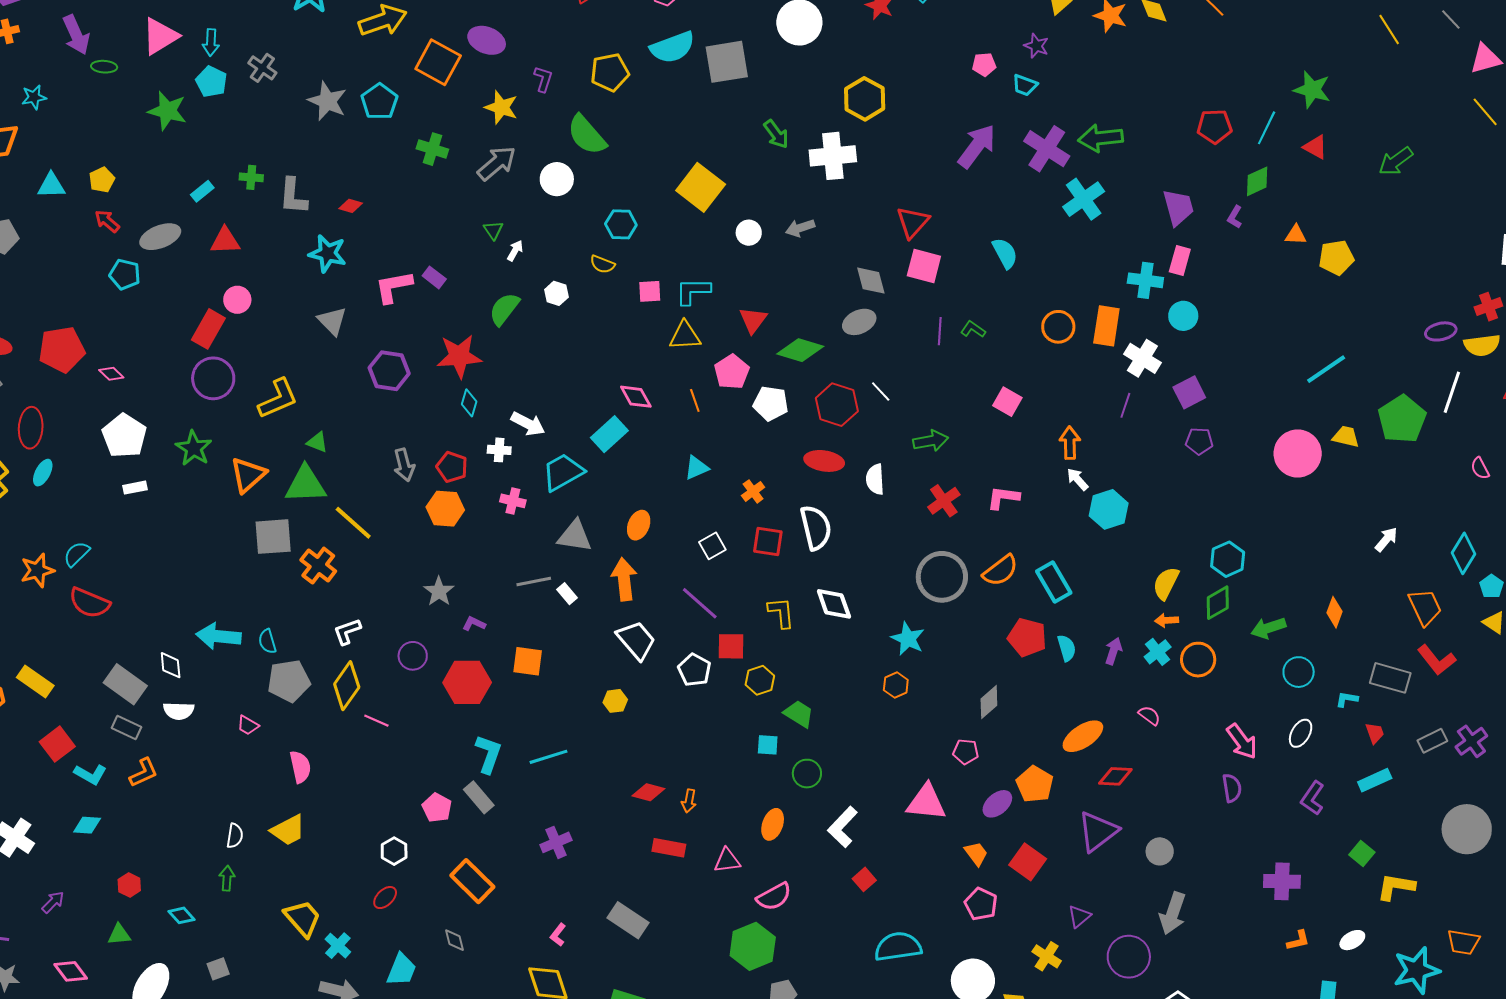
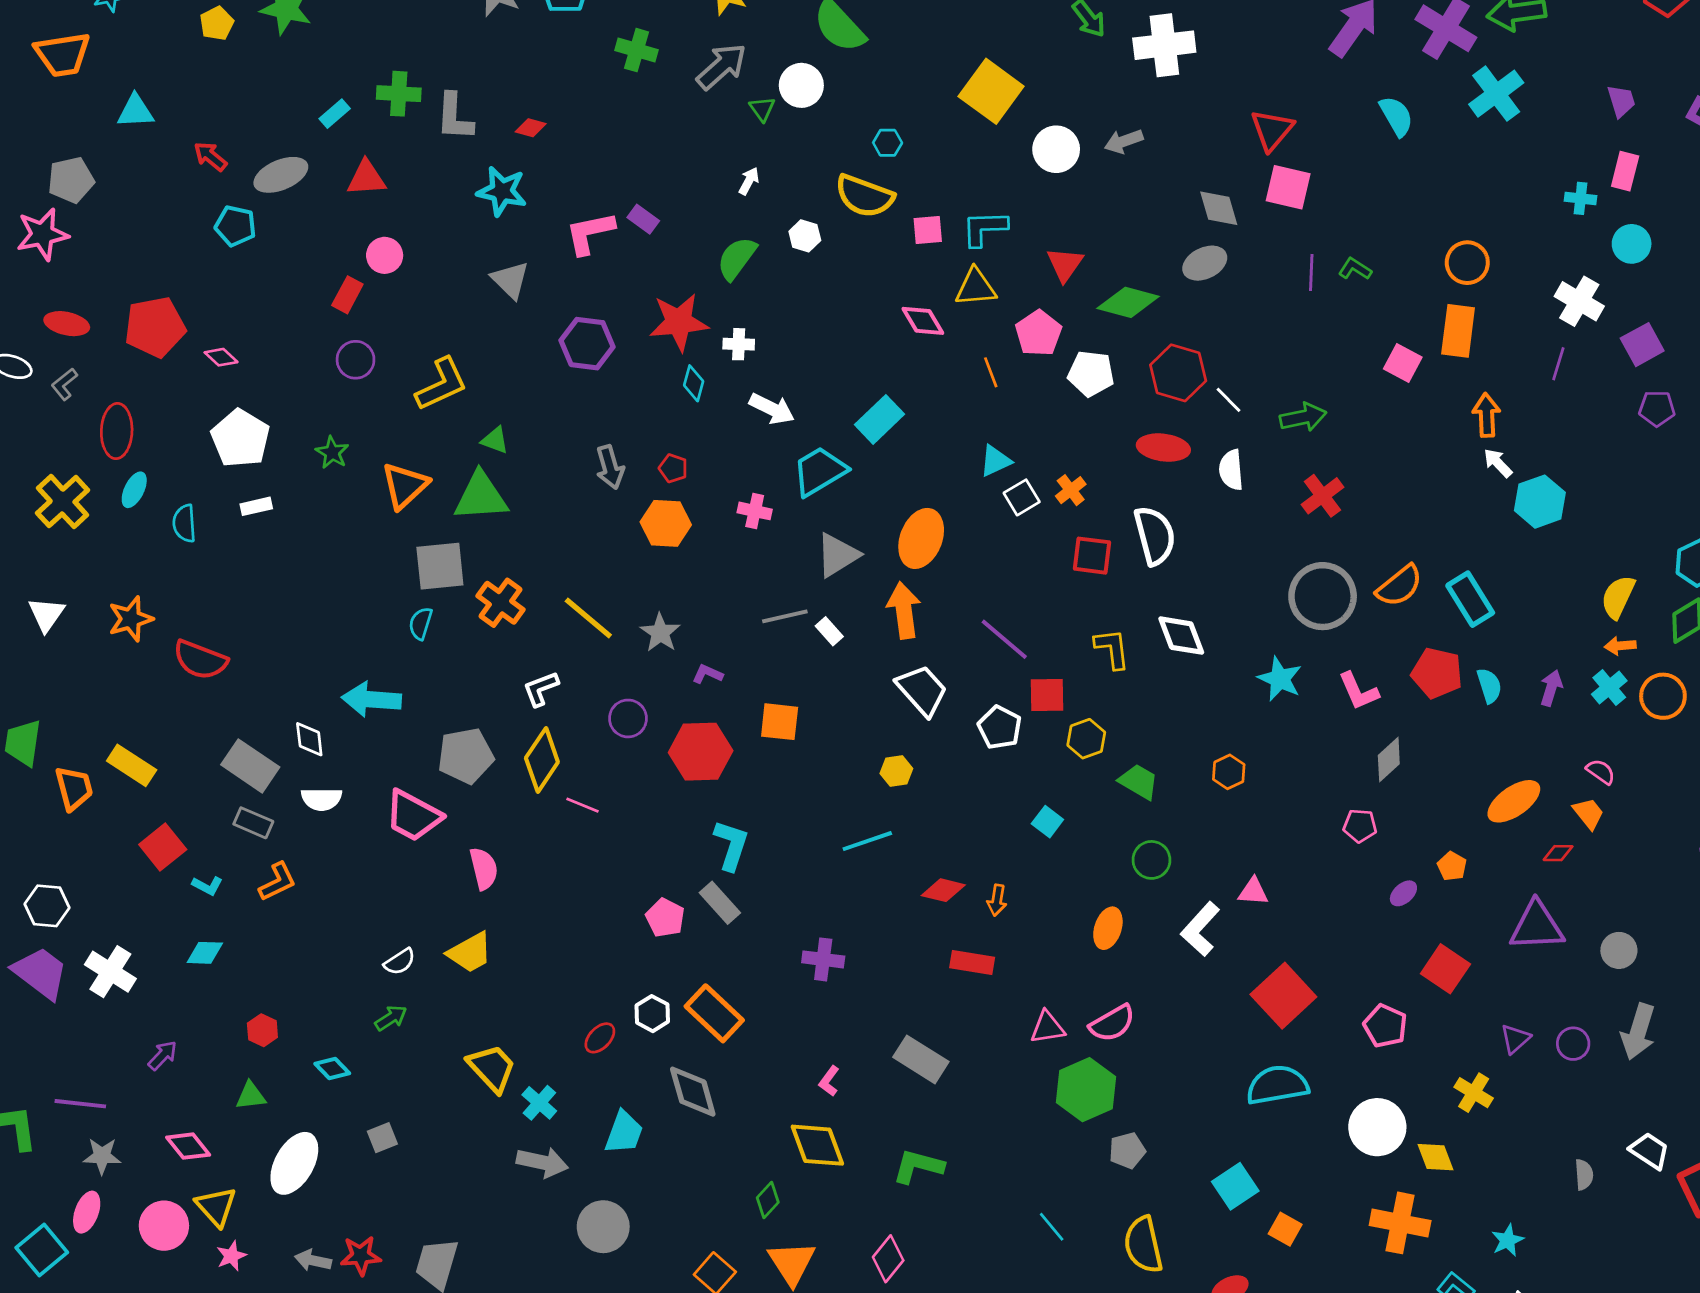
green cross: (251, 177) -> (399, 94), size x1.4
yellow pentagon: (102, 180) -> (217, 23), moved
purple trapezoid: (1178, 207) -> (1621, 101), size x0.7
cyan hexagon: (621, 224) -> (888, 143), size x0.7
green triangle: (493, 230) -> (762, 109), moved
white circle: (749, 233) -> (1056, 149), size x1.4
cyan semicircle: (1005, 253) -> (1396, 116), moved
yellow semicircle: (602, 264) -> (864, 196), size x1.8
cyan cross: (1145, 280) -> (1581, 198), size x0.7
orange rectangle: (1106, 326) -> (1458, 331), moved
red rectangle: (208, 329) -> (347, 295), size x0.7
purple circle: (213, 378) -> (356, 360), size x0.7
white line: (881, 391) -> (1229, 400), moved
pink diamond: (636, 397) -> (923, 321), moved
green star: (194, 448) -> (332, 453), size x0.7
white cross: (499, 450) -> (739, 344), moved
red pentagon: (452, 467) -> (673, 468), size x0.7
pink L-shape: (1003, 498) -> (1358, 691), moved, turned -120
yellow line: (353, 523) -> (588, 618), moved
orange ellipse: (639, 525) -> (921, 538), size x1.5
gray triangle: (575, 536) -> (837, 555), turned -39
white square: (712, 546) -> (1022, 497), moved
cyan semicircle: (77, 554) -> (184, 523), moved, turned -48
cyan semicircle: (267, 641) -> (421, 623), moved, turned 35
orange hexagon: (896, 685) -> (1229, 772), moved
pink trapezoid: (248, 725) -> (413, 816), size x2.0
cyan square: (768, 745) -> (1047, 822), moved, turned 35
cyan line: (548, 757) -> (867, 841), moved
cyan L-shape: (90, 774) -> (207, 886), size x0.7
red diamond: (1115, 776) -> (1558, 853), size x0.7
orange pentagon: (1035, 784) -> (1452, 866), size x0.6
pink triangle: (926, 802) -> (1253, 892), moved, size x0.6
purple ellipse: (997, 804) -> (1403, 893), size x0.7
purple triangle: (1098, 831) -> (1537, 926), turned 36
white semicircle: (235, 836) -> (400, 962), turned 50
purple cross: (556, 842) -> (823, 959), turned 32
white hexagon: (394, 851) -> (652, 1014), moved
orange trapezoid: (976, 854) -> (1589, 813), moved
pink triangle: (727, 861) -> (1047, 1027), moved
green arrow: (227, 878) -> (391, 1018), turned 55
red square: (864, 879) -> (1283, 996), moved, size x2.0
gray diamond: (454, 940) -> (693, 1092), size x1.8
purple circle: (1129, 957) -> (1573, 1044), moved, size x0.6

